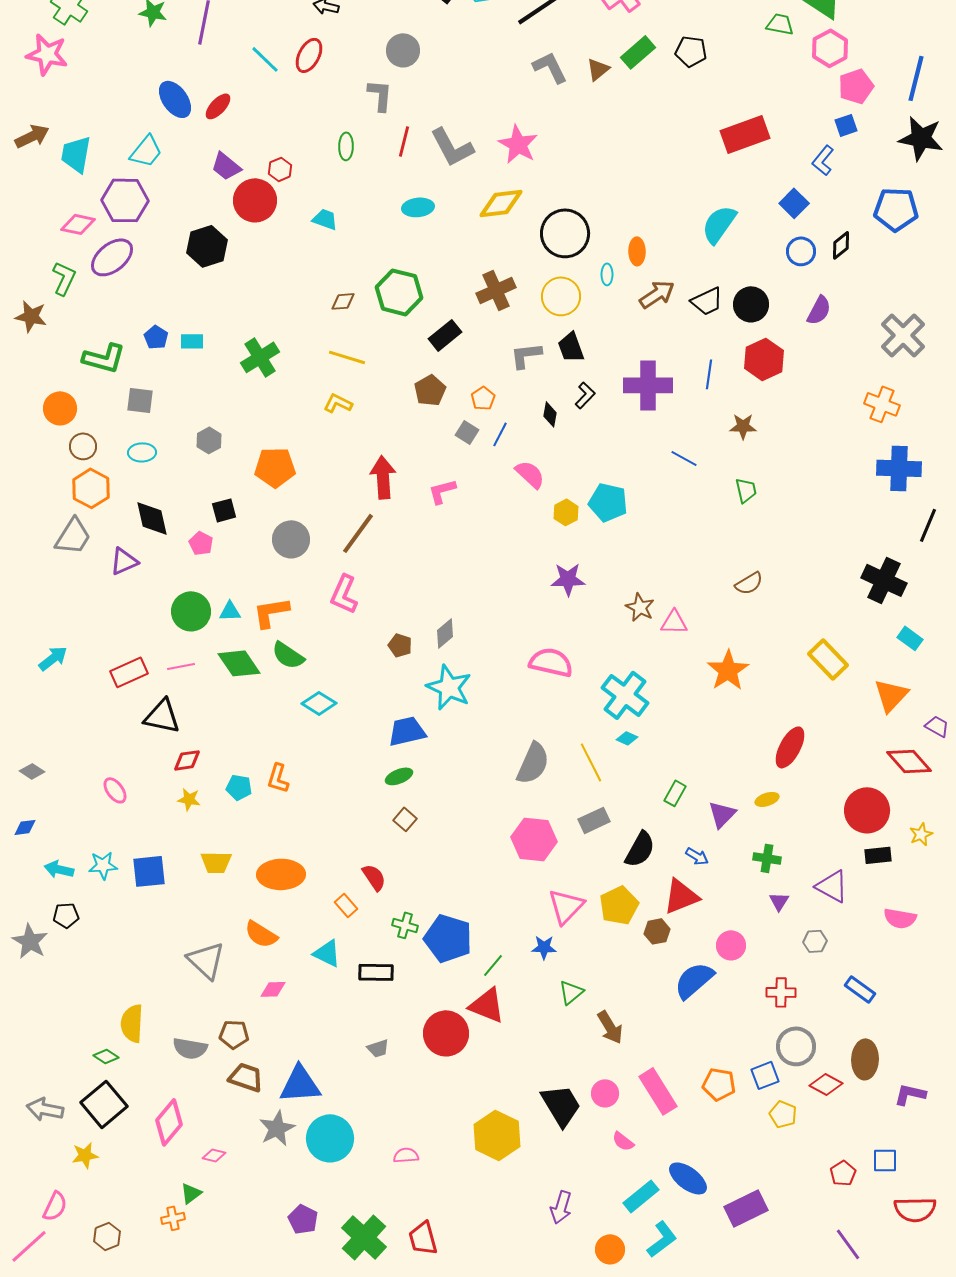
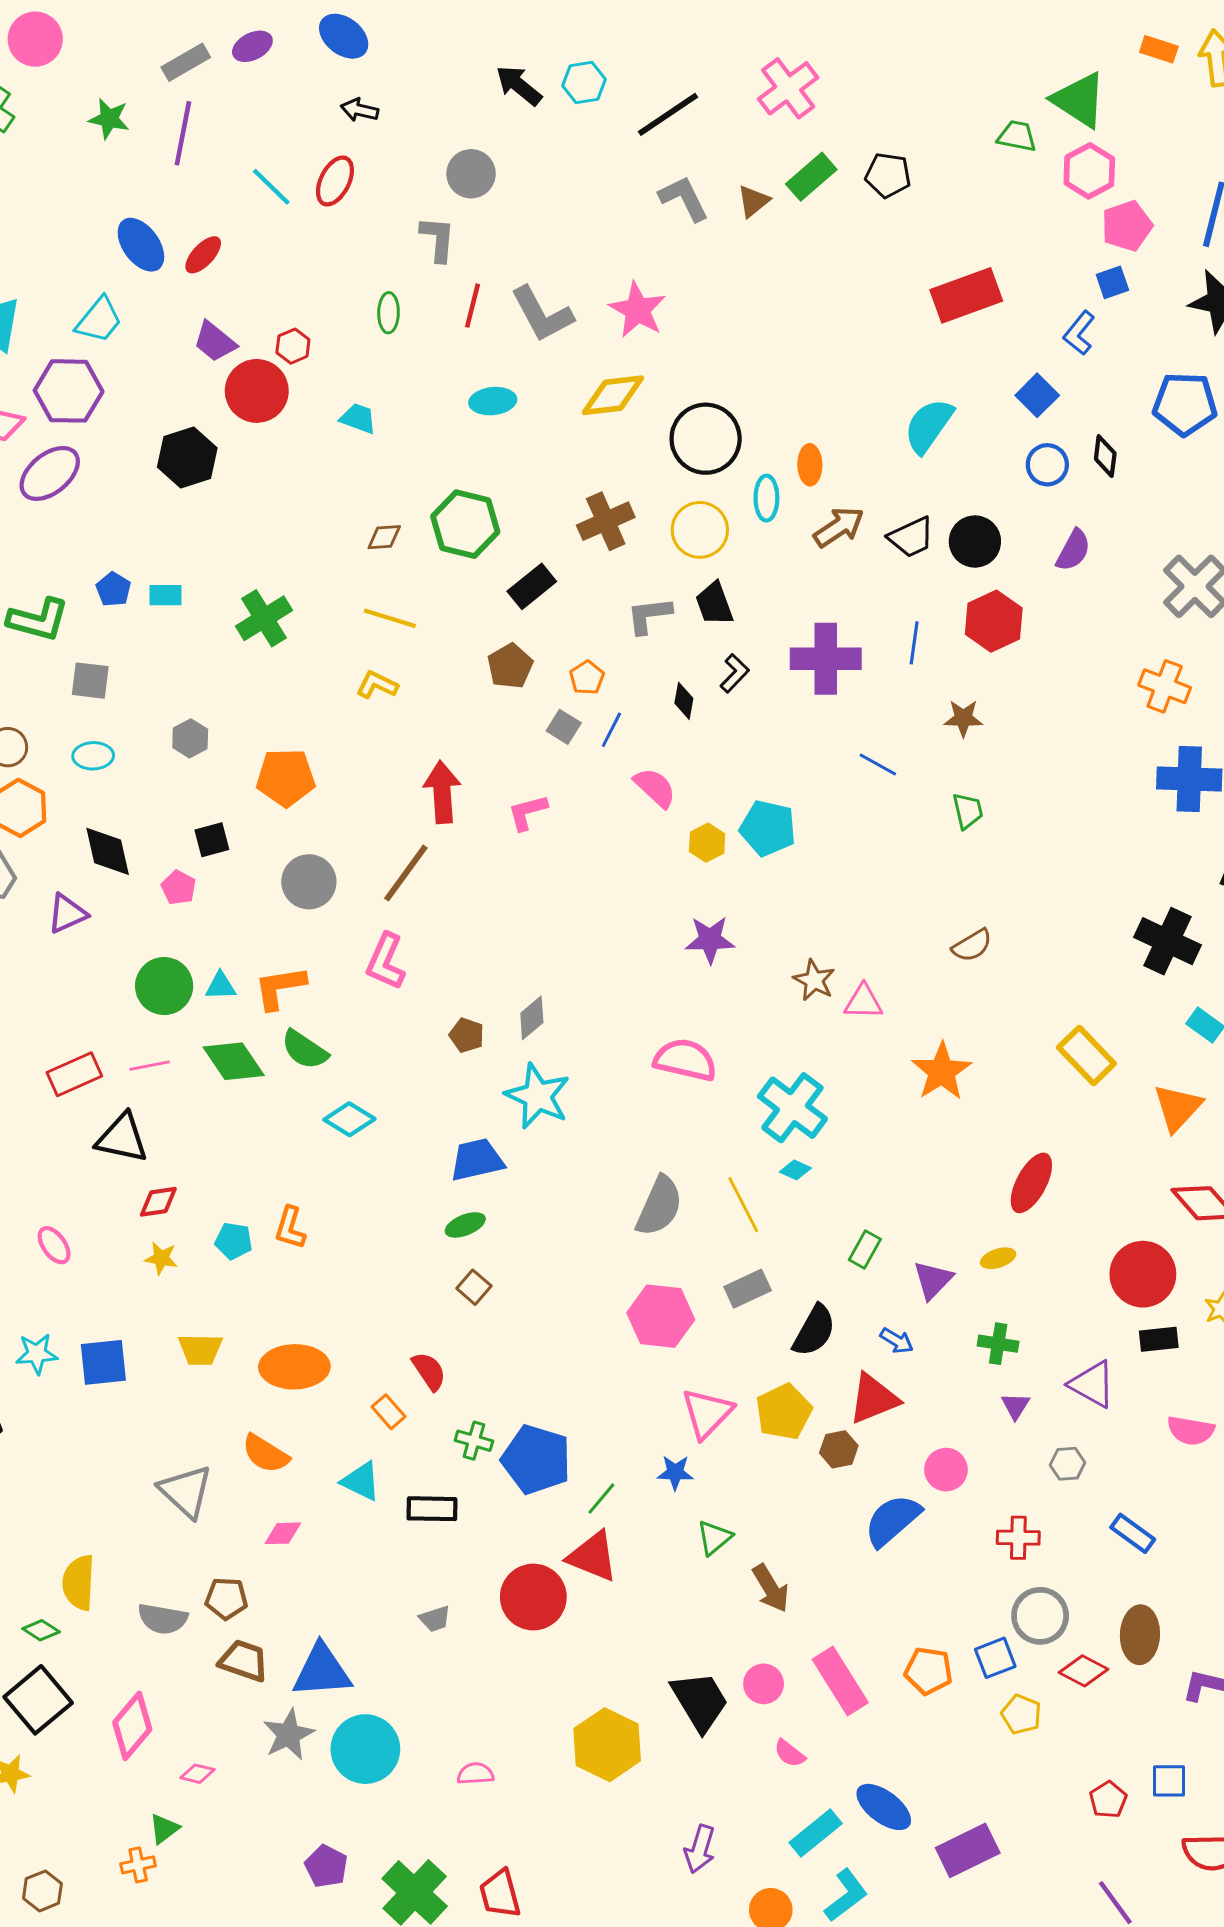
black diamond: (841, 245) -> (1105, 456), turned -44
cyan ellipse: (607, 274) -> (766, 498), size x1.4

